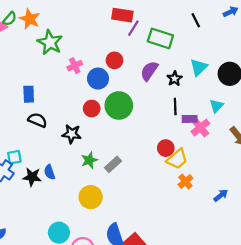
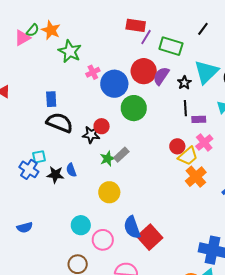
black line: (196, 20) -> (203, 29), turned 64
red circle: (114, 60) -> (144, 71), moved, size x1.6
cyan triangle: (199, 67) -> (206, 72), size x1.5
blue circle: (98, 79) -> (114, 84), size x1.4
red circle: (92, 109) -> (102, 126), moved
black semicircle: (37, 120) -> (60, 123), size x1.5
pink cross: (200, 127) -> (204, 143), moved
gray rectangle: (113, 164) -> (121, 155), moved
orange cross: (185, 181) -> (196, 177), size x1.5

